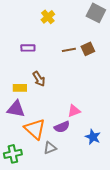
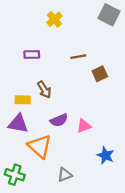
brown square: (88, 49) -> (100, 74), moved
purple semicircle: (62, 127) -> (59, 120), moved
gray triangle: (50, 148) -> (65, 175), moved
green cross: (13, 154) -> (15, 175), turned 30

